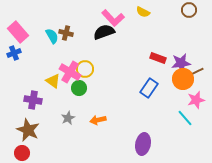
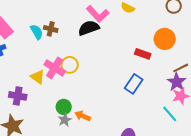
purple star: (181, 63) -> (177, 82), moved, turned -30
orange circle: (183, 79) -> (165, 39), moved
green circle: (79, 88) -> (64, 107), moved
gray star: (68, 118) -> (65, 120), moved
orange arrow: (98, 120) -> (83, 116), turned 35

